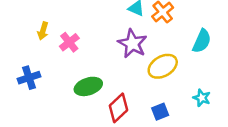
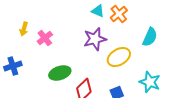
purple star: (132, 44) -> (95, 39), turned 30
cyan star: (202, 98) -> (150, 82), size x1.5

